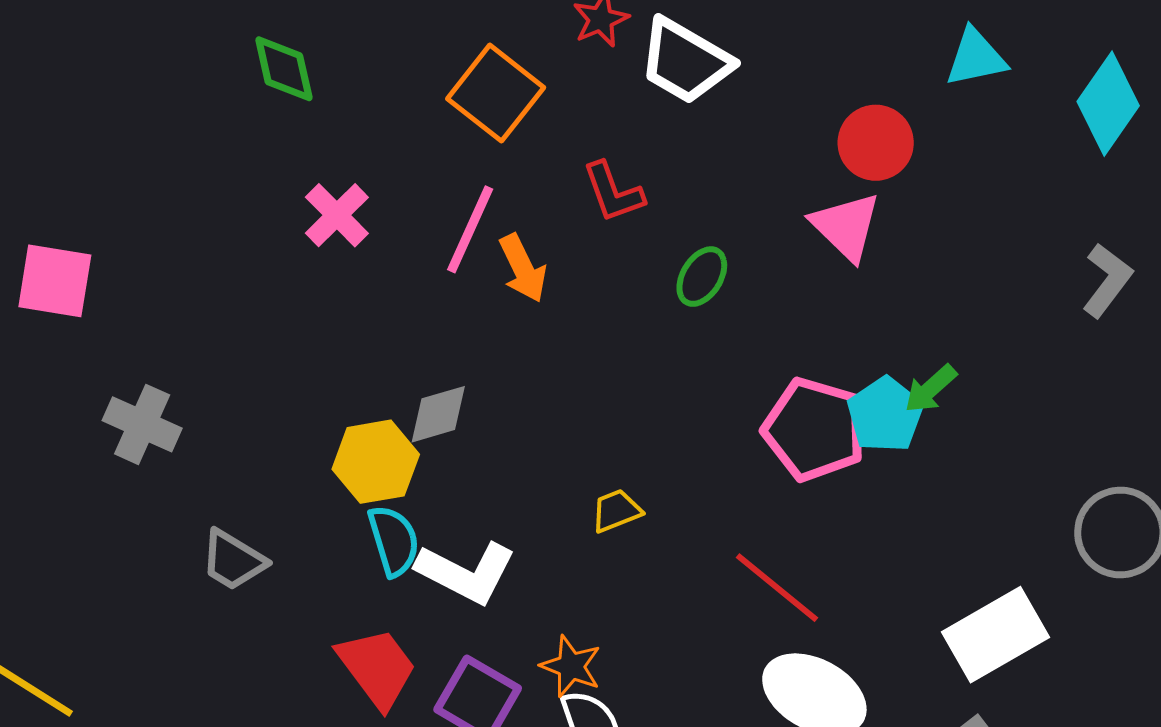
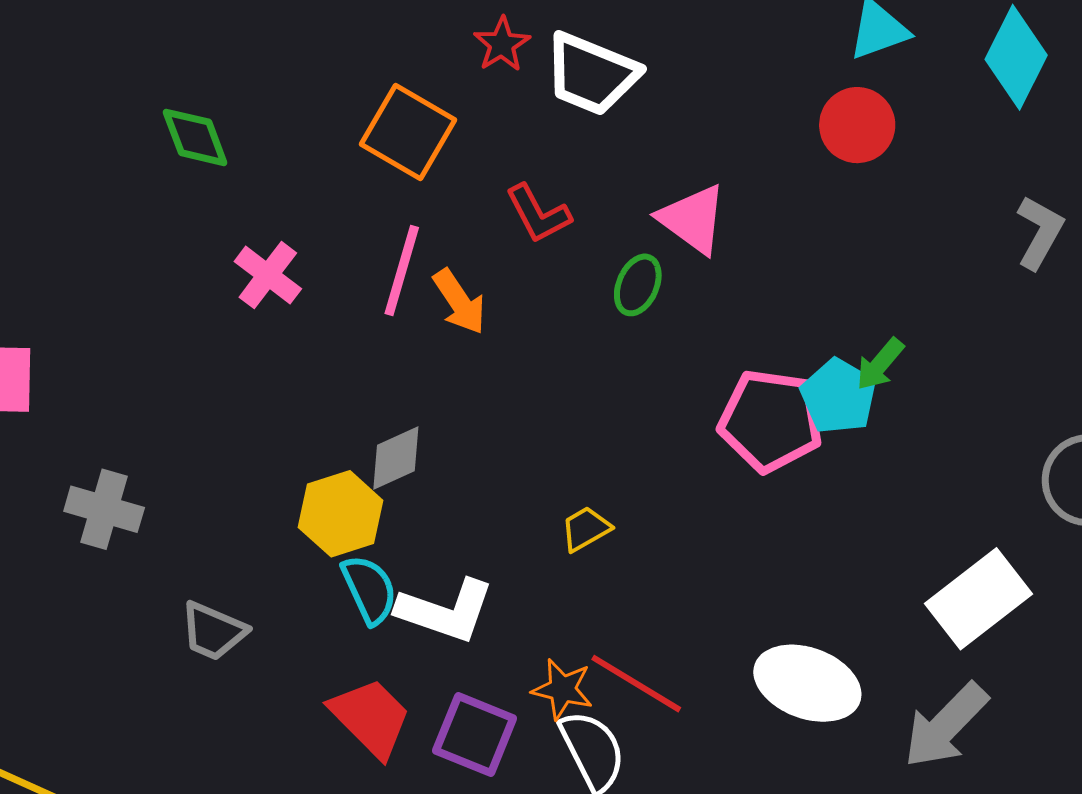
red circle: (876, 143) -> (857, 125), moved
pink triangle: (846, 226) -> (693, 219), moved
red line: (777, 588) -> (636, 684), moved

